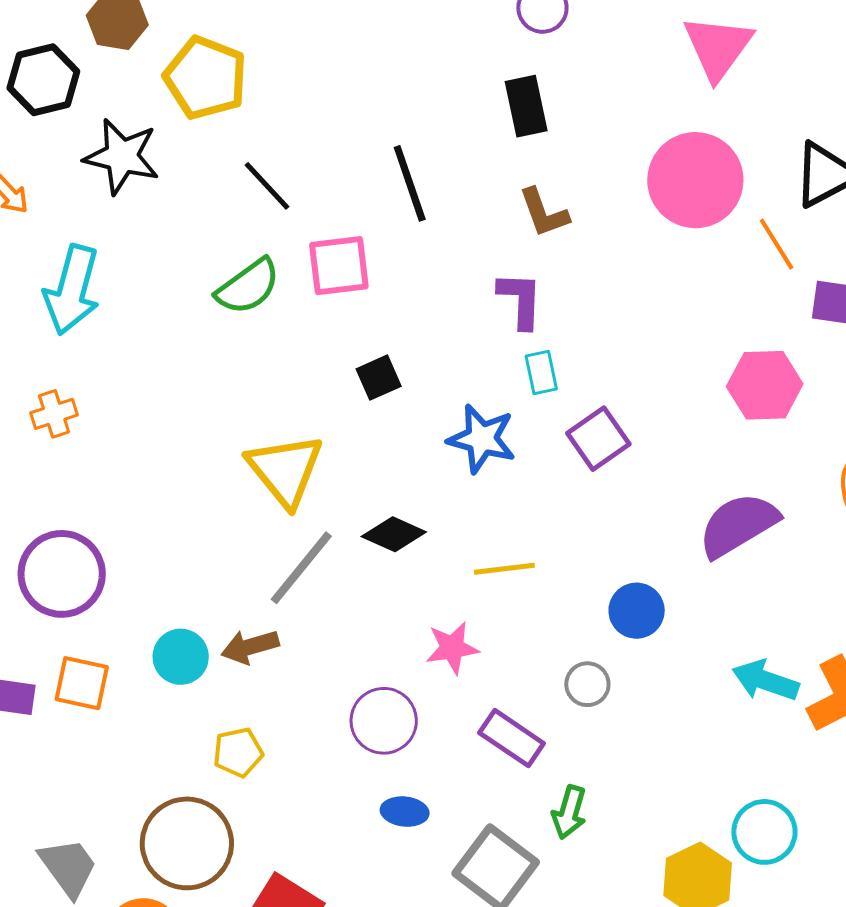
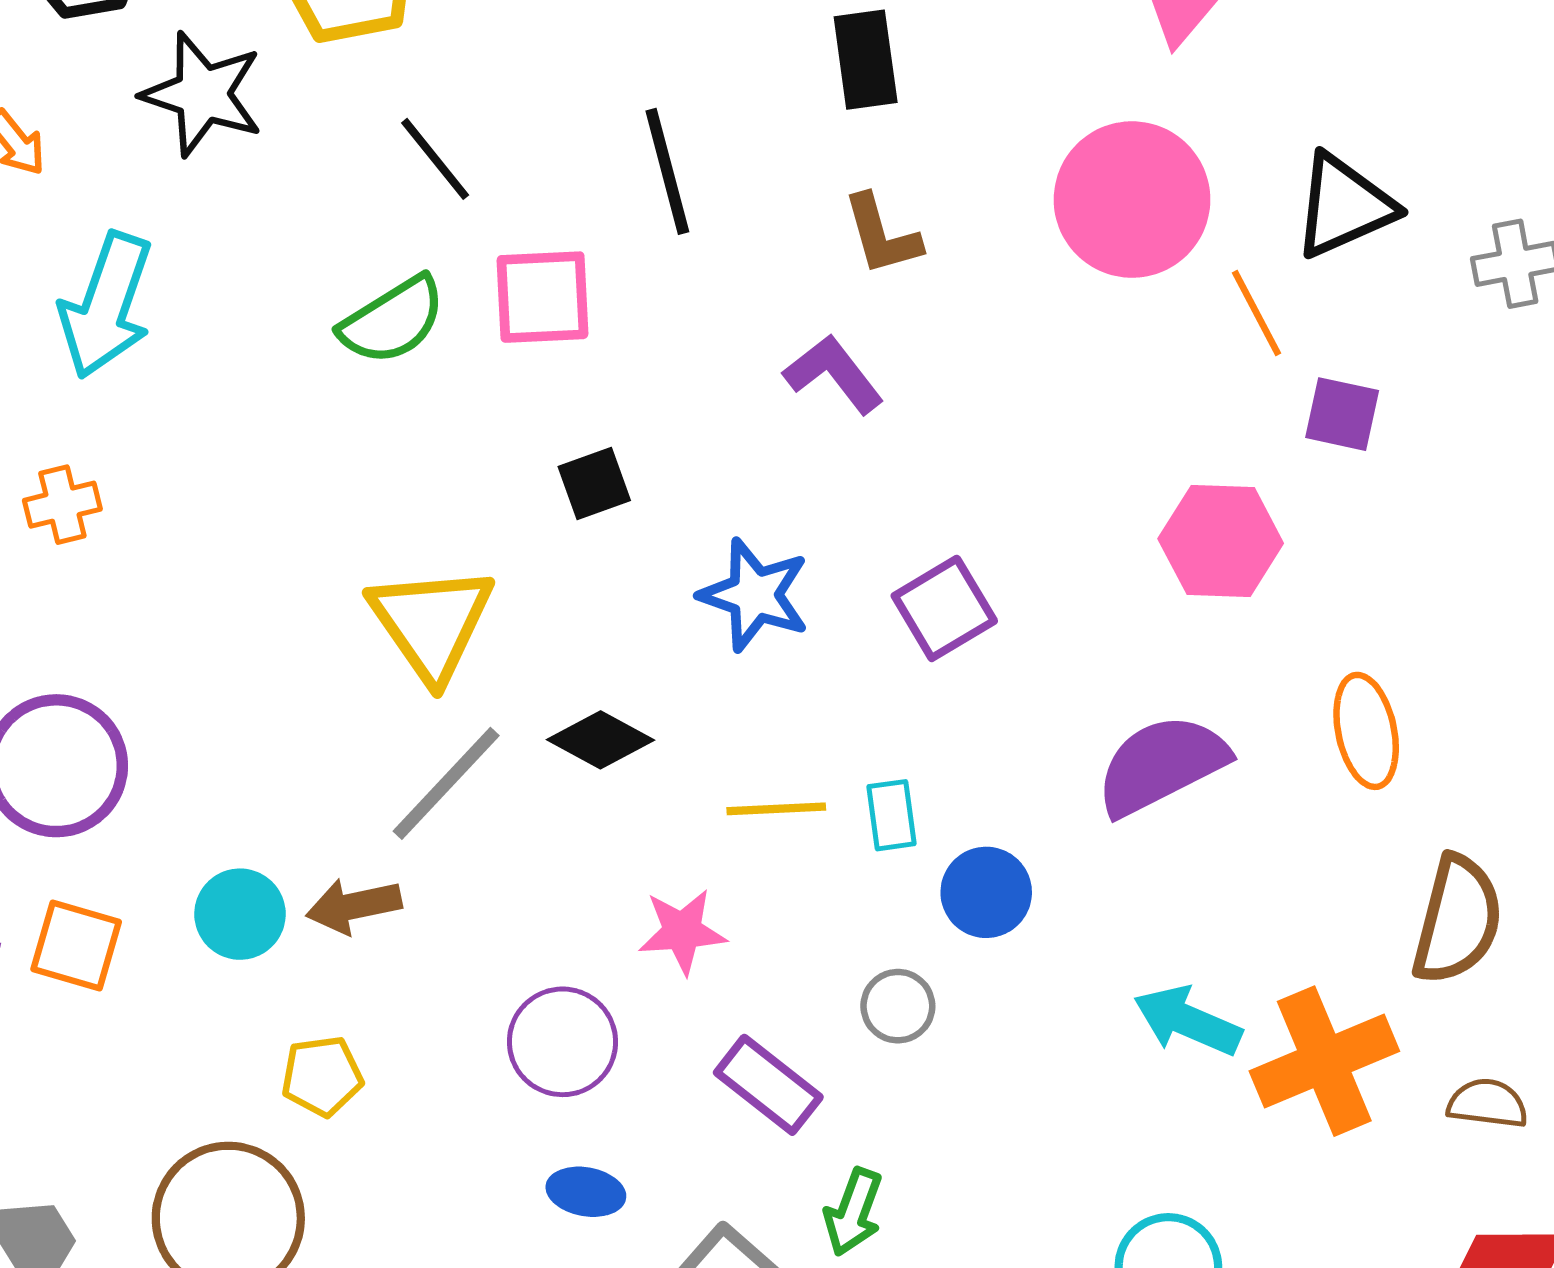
purple L-shape: (520, 300) -> (834, 374), turned -44
cyan rectangle: (541, 373) -> (892, 815), moved

